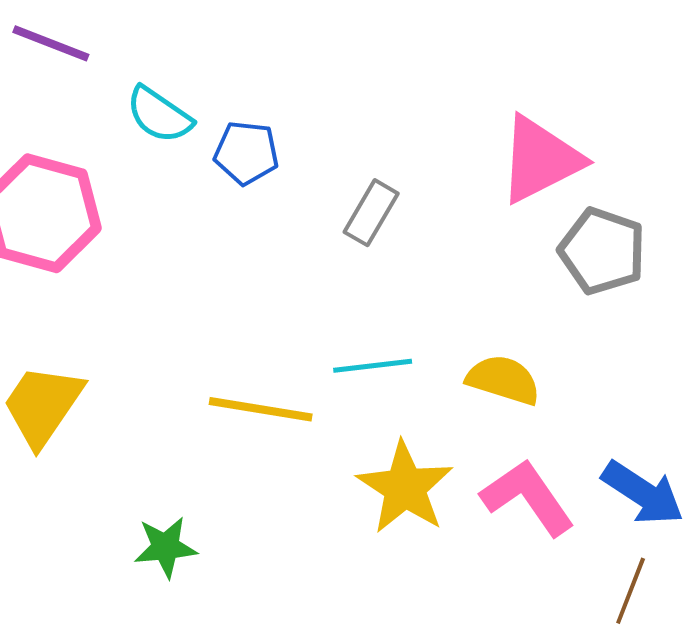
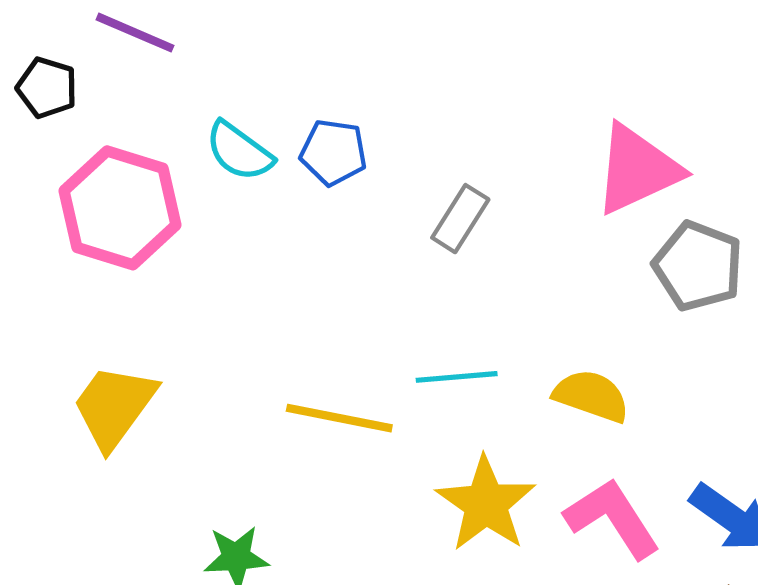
cyan semicircle: (159, 115) -> (239, 151), moved

